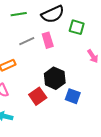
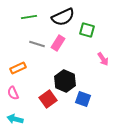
pink rectangle: (48, 40) -> (58, 43), turned 49
gray line: (27, 41) -> (37, 44), turned 42

